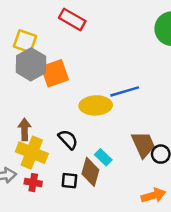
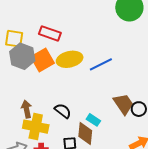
red rectangle: (72, 19) -> (50, 33), moved
yellow ellipse: (96, 105) -> (70, 59), moved

